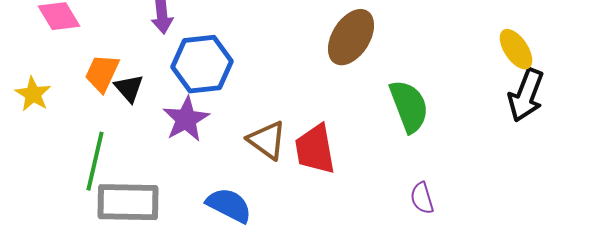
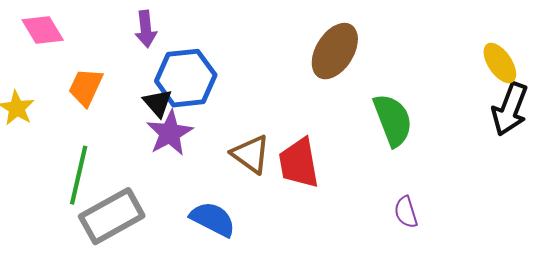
black triangle: (129, 88) -> (158, 103), moved
gray rectangle: (128, 202) -> (112, 216), turned -30

